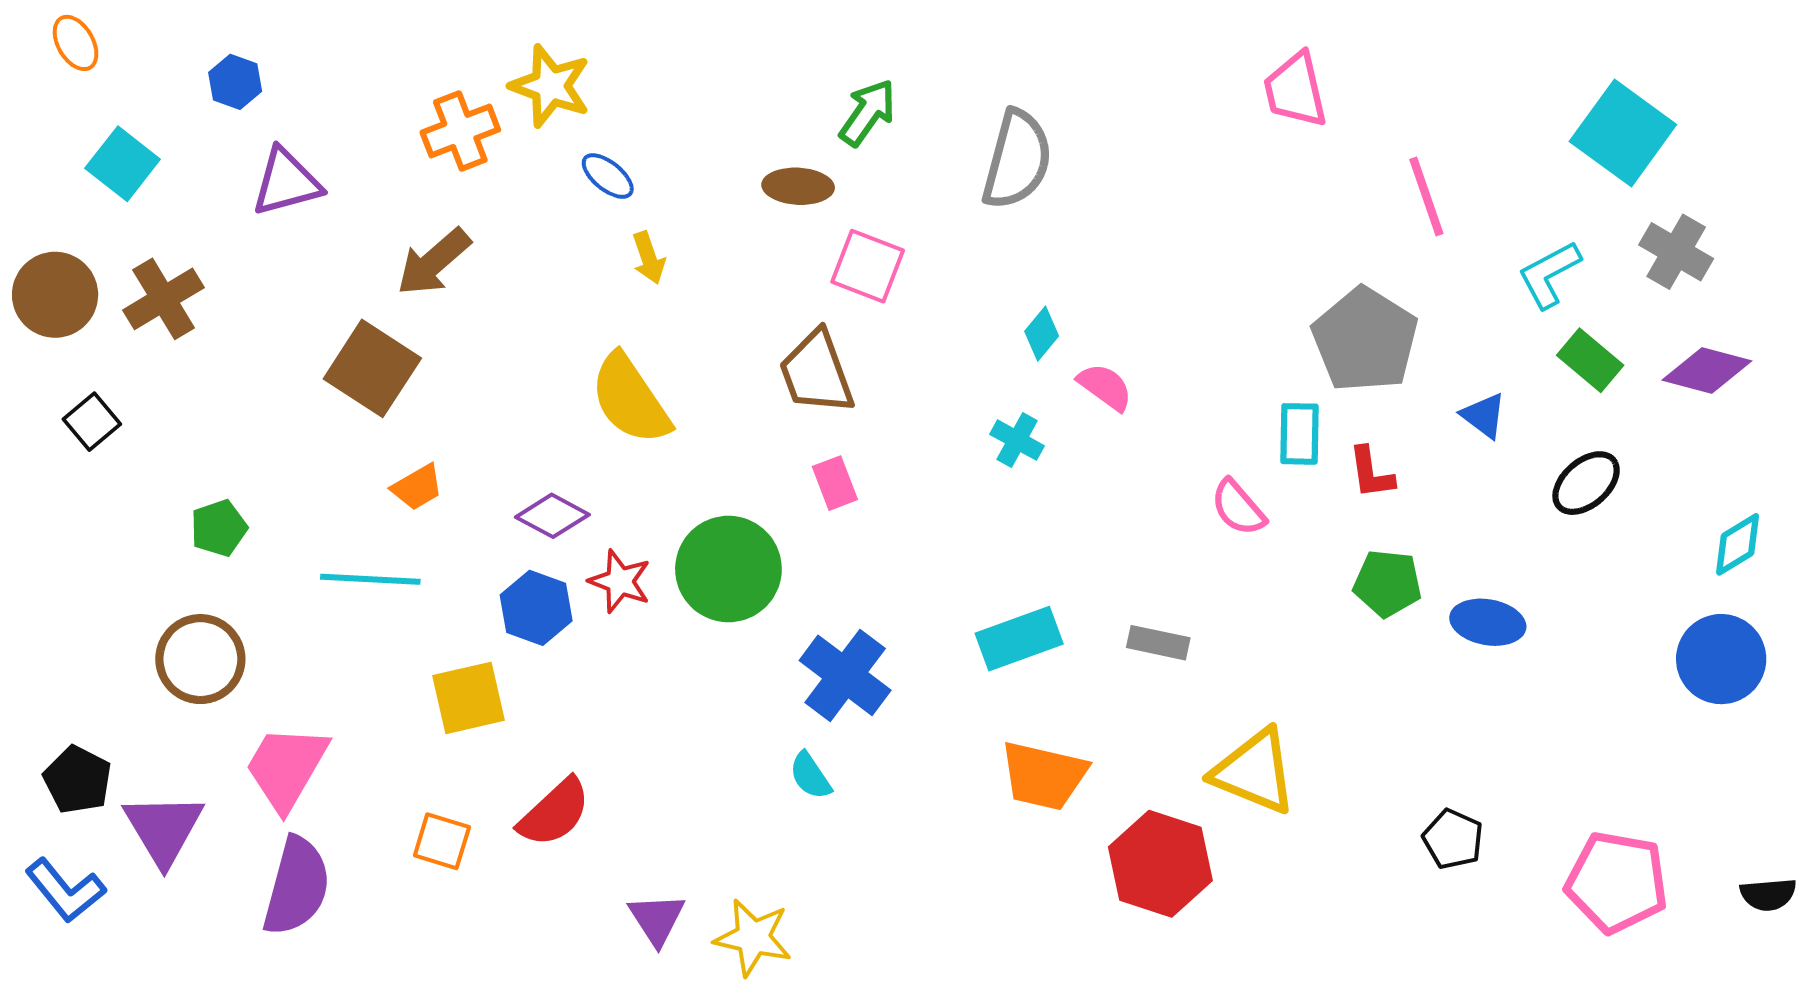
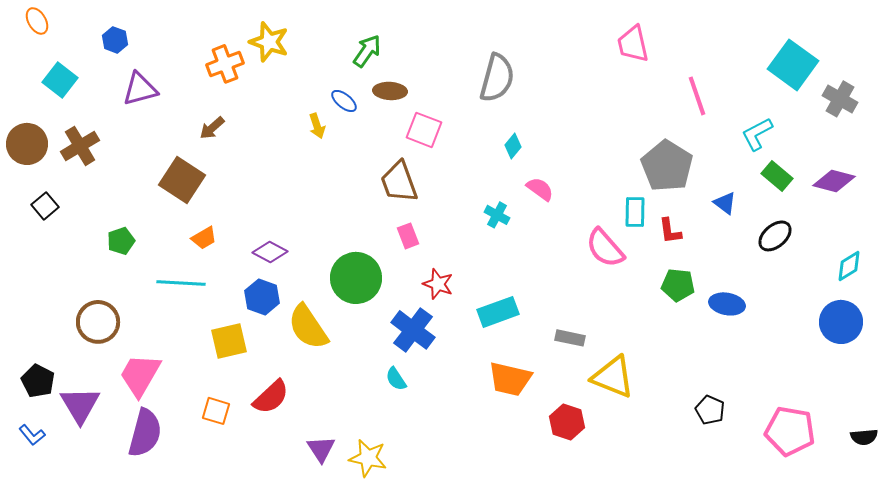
green arrow: (868, 113) -> (367, 51), moved
blue ellipse: (608, 176) -> (344, 101), moved
gray cross: (1676, 252) -> (840, 99), moved
brown arrow: (434, 262) -> (212, 128), size x0.7
cyan diamond: (1042, 334) -> (513, 146), moved
yellow semicircle: (630, 399) -> (308, 327), moved
pink semicircle: (1238, 508) -> (605, 248), size x1.4
green pentagon: (219, 528) -> (121, 241), moved
red star: (620, 581) -> (438, 284), moved
gray rectangle: (1158, 643) -> (570, 338), moved
red hexagon: (1160, 864) -> (567, 422), size x0.7
blue L-shape: (65, 890) -> (32, 435), size x0.7

